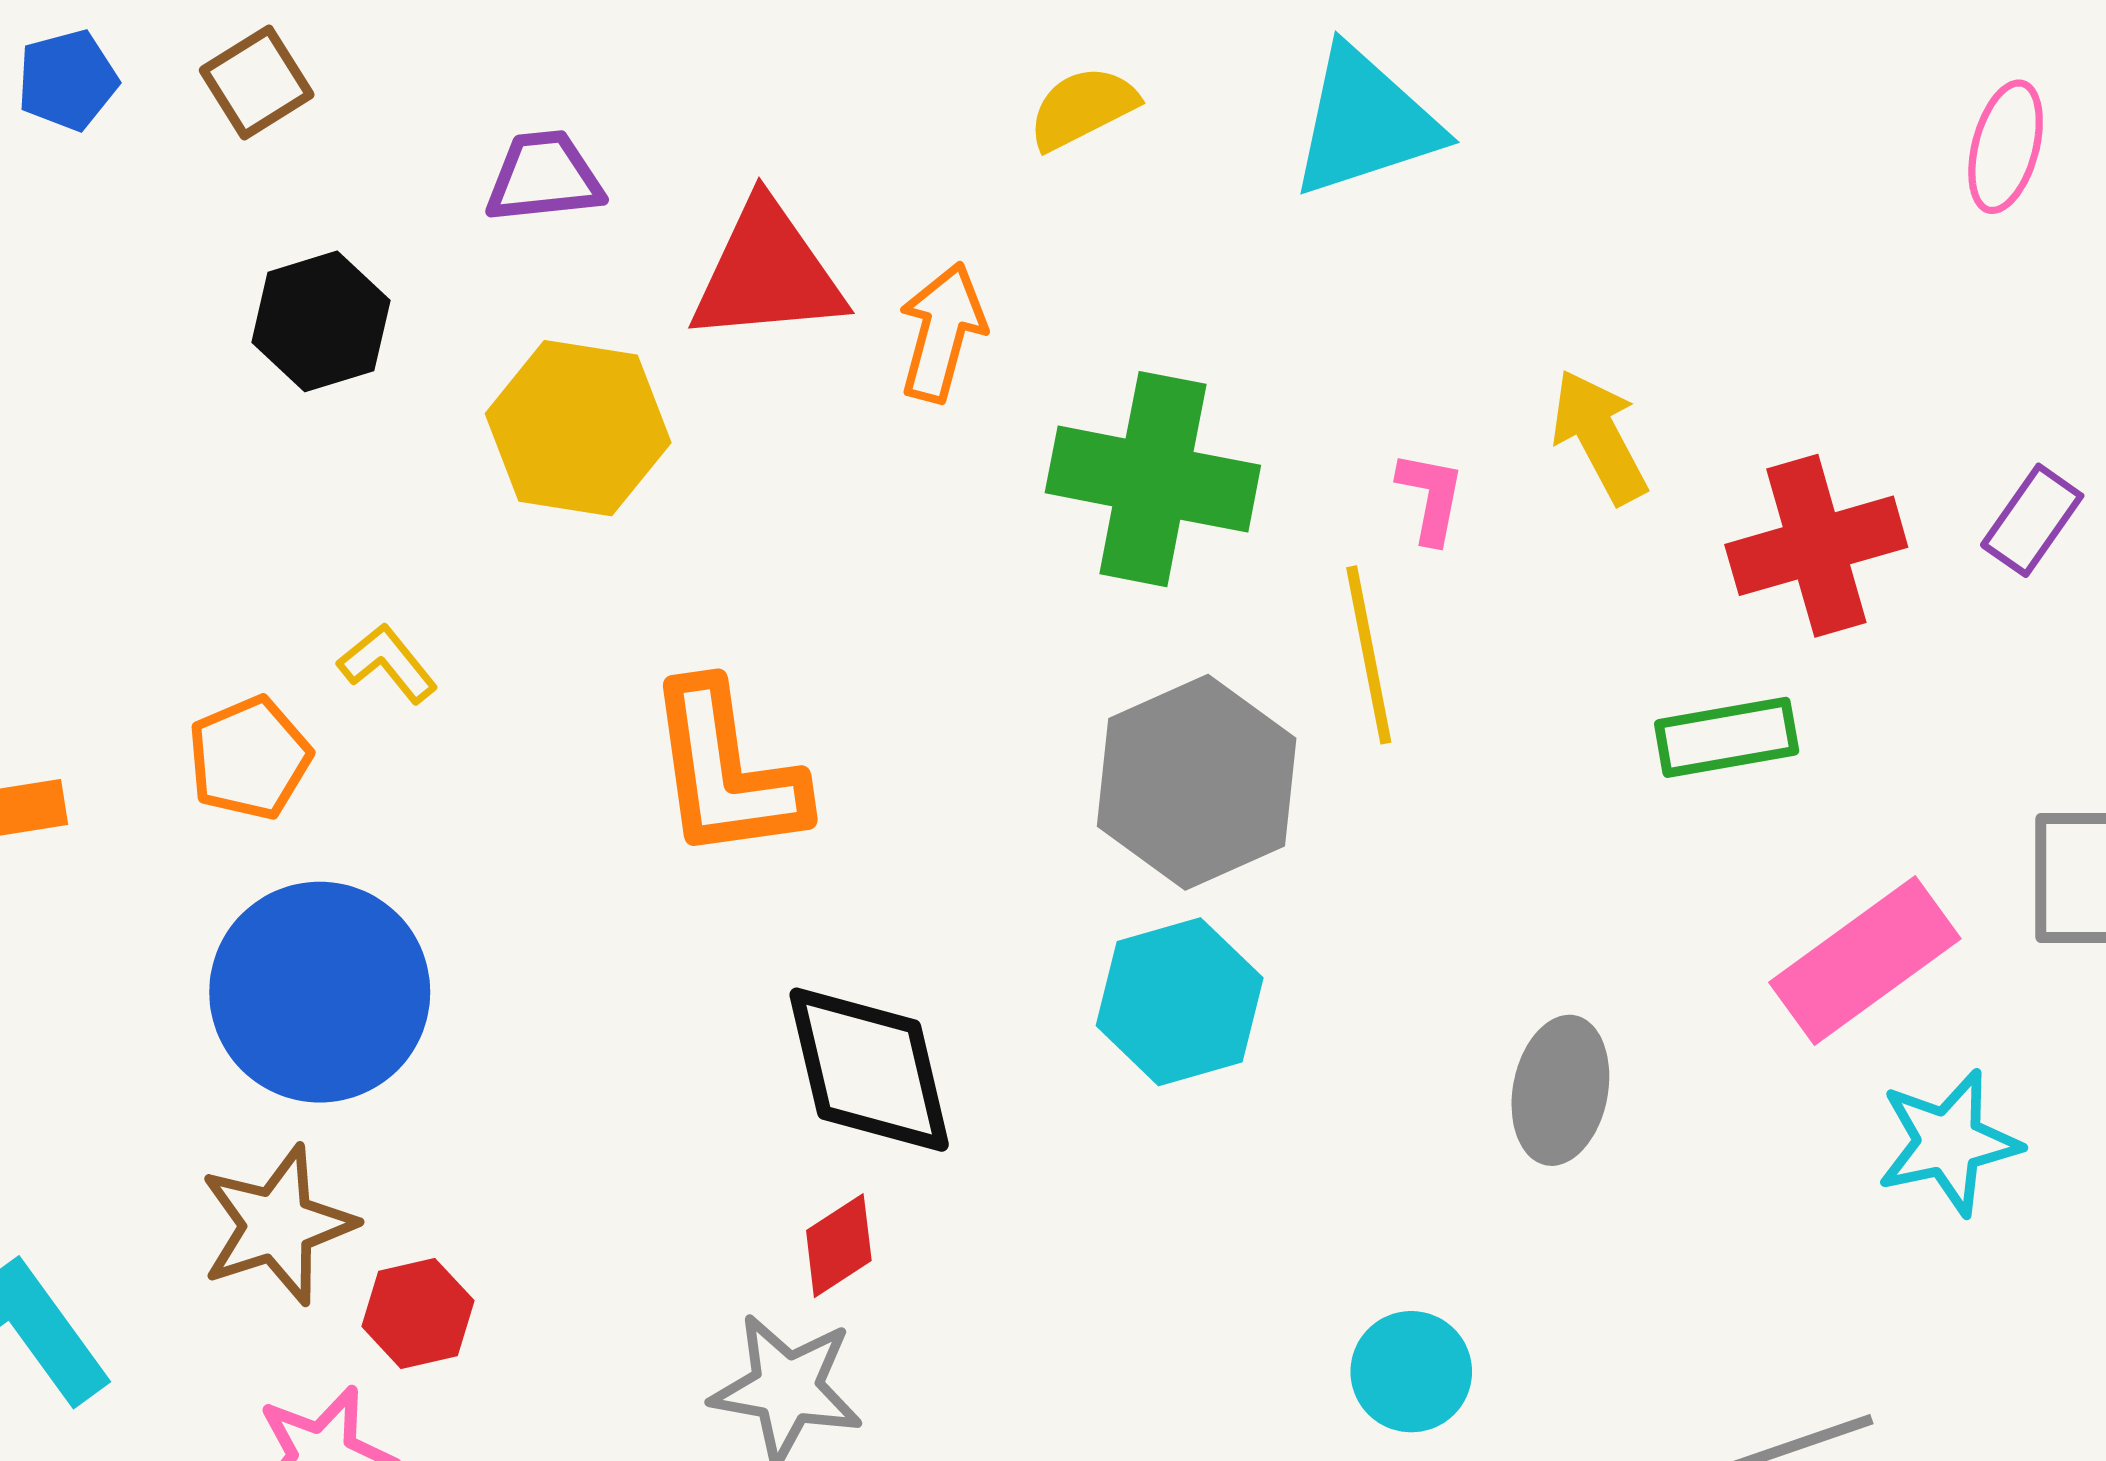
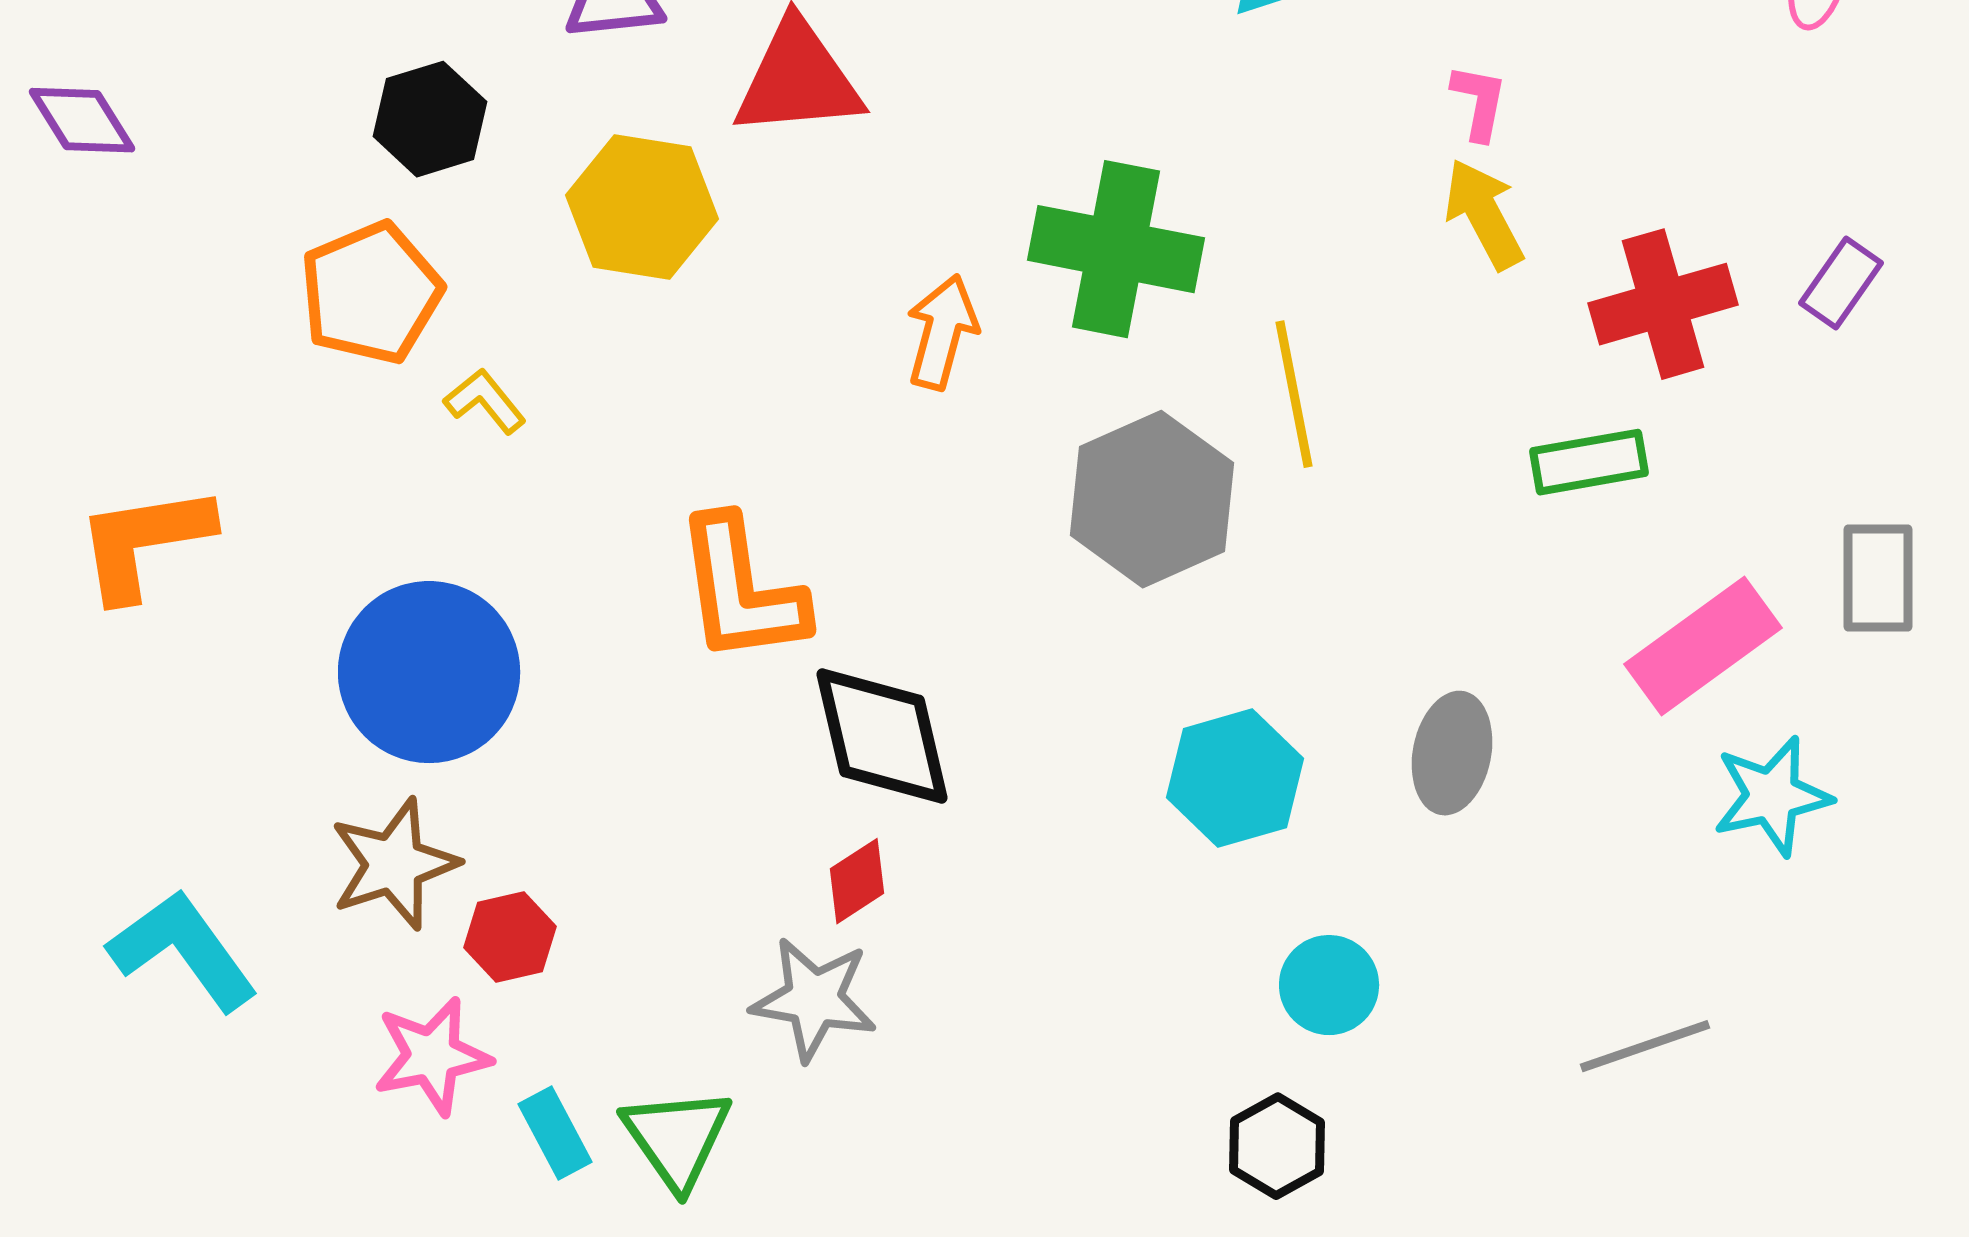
orange arrow: (942, 332) -> (942, 332), moved
pink L-shape: (1431, 497) -> (1479, 102), moved
orange pentagon: (249, 758) -> (371, 293), moved, size x1.4
orange L-shape: (726, 771) -> (741, 590), moved
cyan hexagon: (1180, 1002) -> (1235, 778), moved

